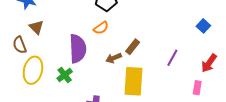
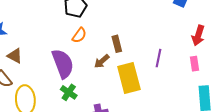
brown rectangle: (133, 47) -> (117, 44), turned -35
purple line: (172, 58) -> (159, 58), moved
green cross: (65, 75) -> (69, 92), moved

